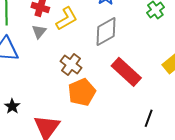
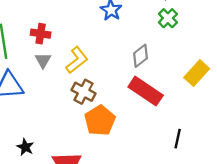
yellow L-shape: (67, 19) -> (77, 60), moved
gray diamond: (106, 31) -> (141, 56), moved, size x0.7

